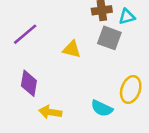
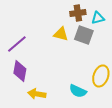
purple line: (25, 34) -> (17, 44), moved
yellow triangle: (72, 49) -> (61, 34), moved

